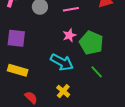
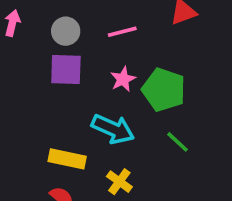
purple square: (16, 38) -> (66, 69), moved
yellow rectangle: (18, 70) -> (67, 159), moved

